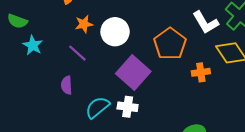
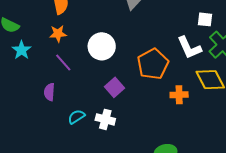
orange star: (84, 24) -> (58, 34), moved
purple square: (133, 72) -> (114, 87), size x0.6
cyan semicircle: (97, 107) -> (76, 117), size x0.7

